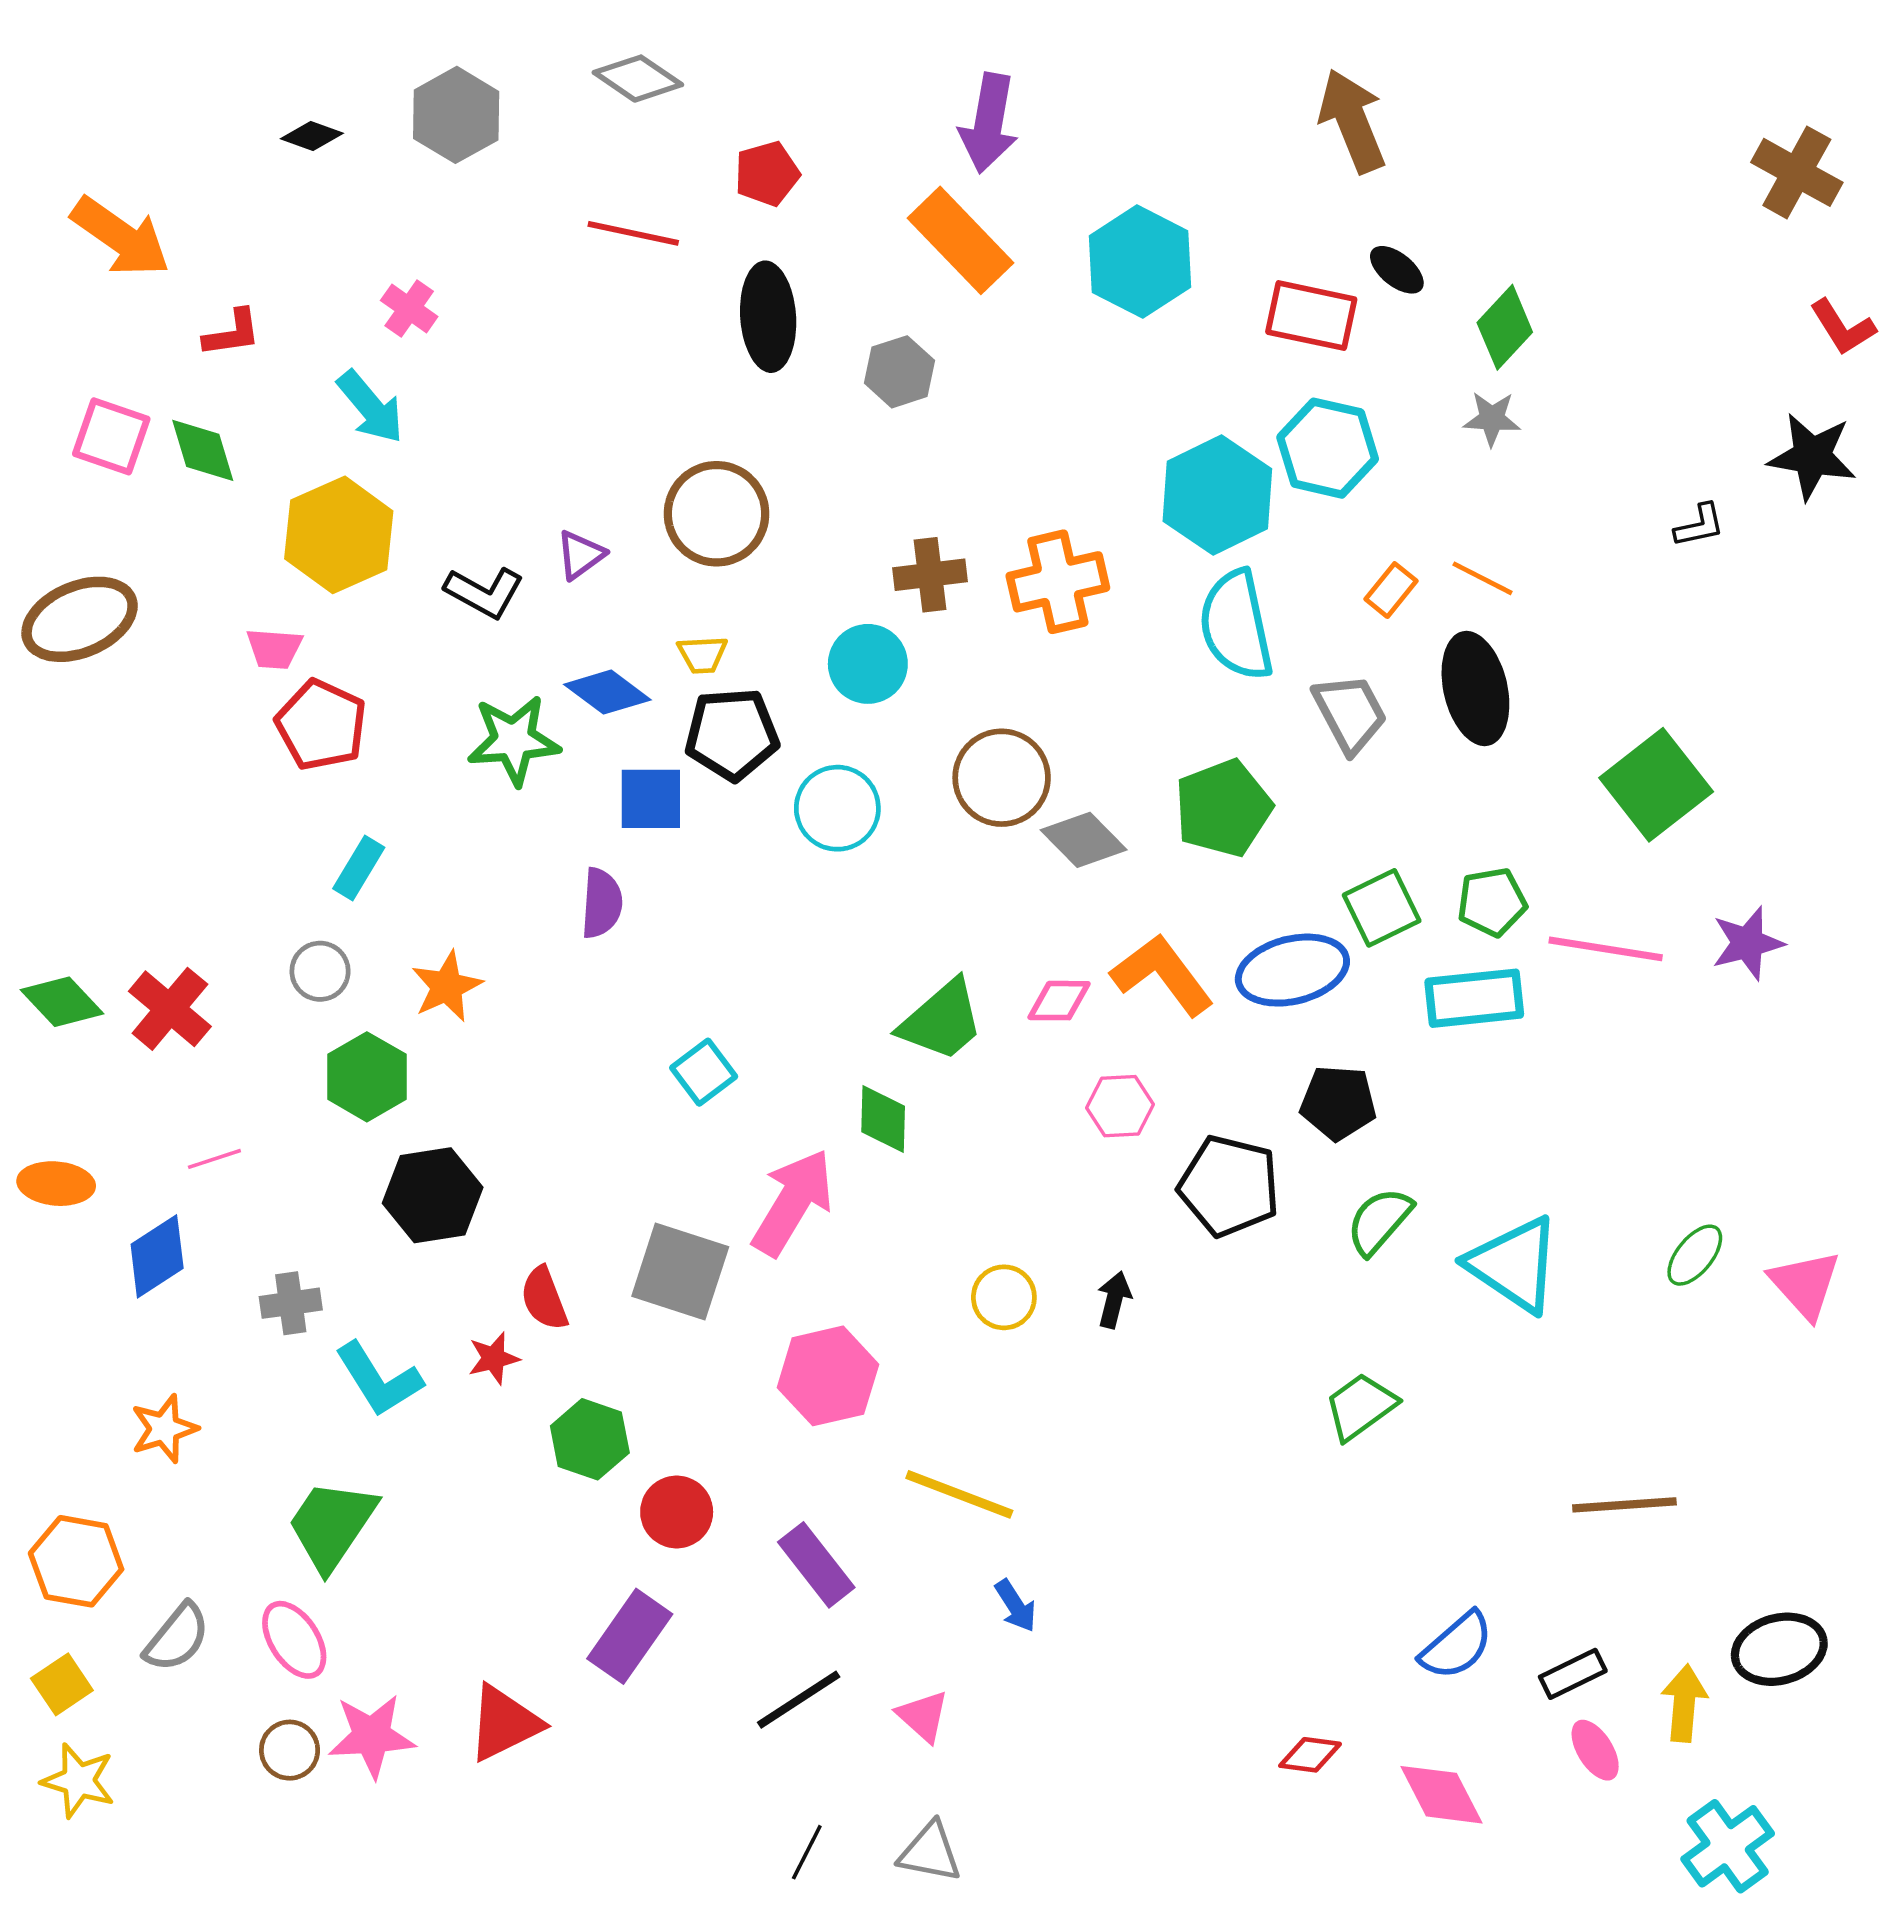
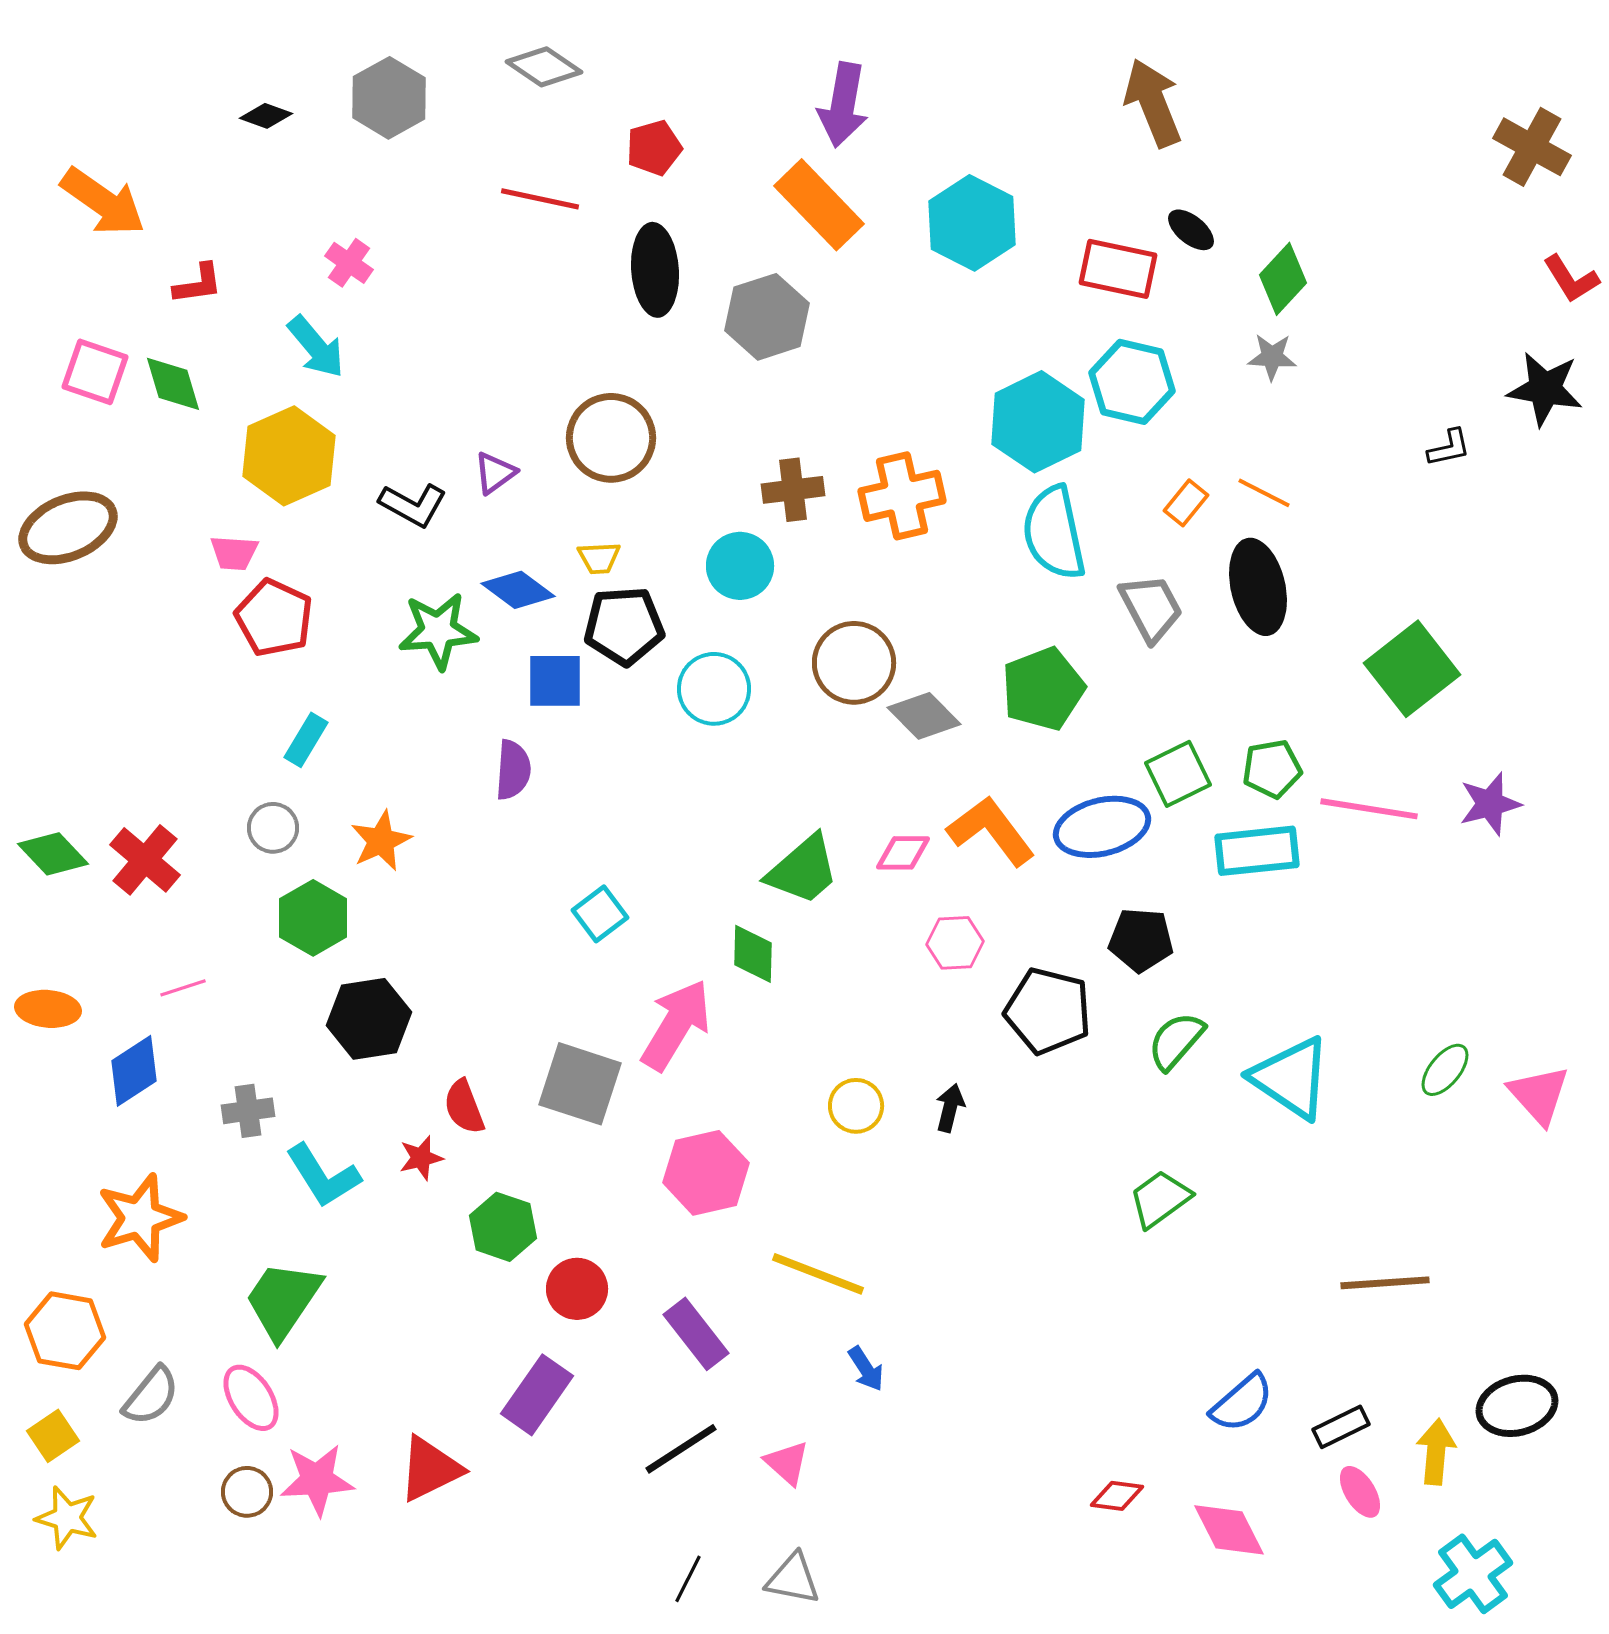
gray hexagon: (900, 372) -> (767, 317), size x1.4
orange star: (164, 1429) -> (140, 1218), size x1.5

